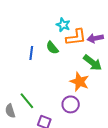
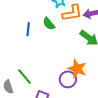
orange star: (79, 82) -> (77, 69), moved

